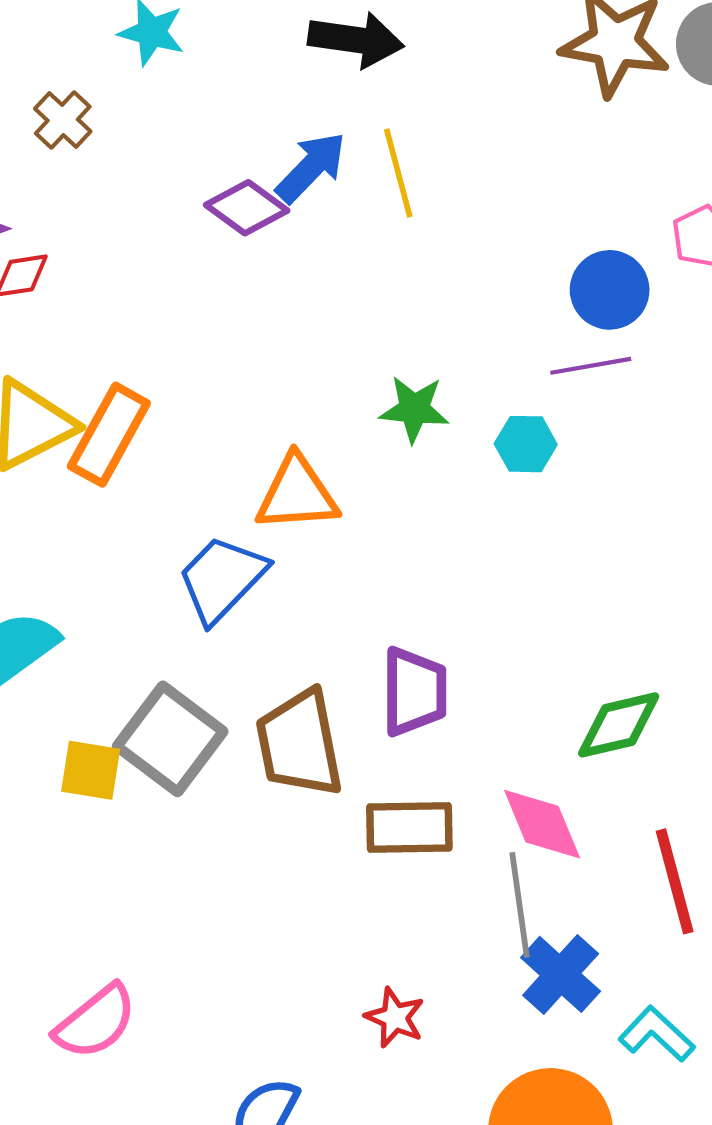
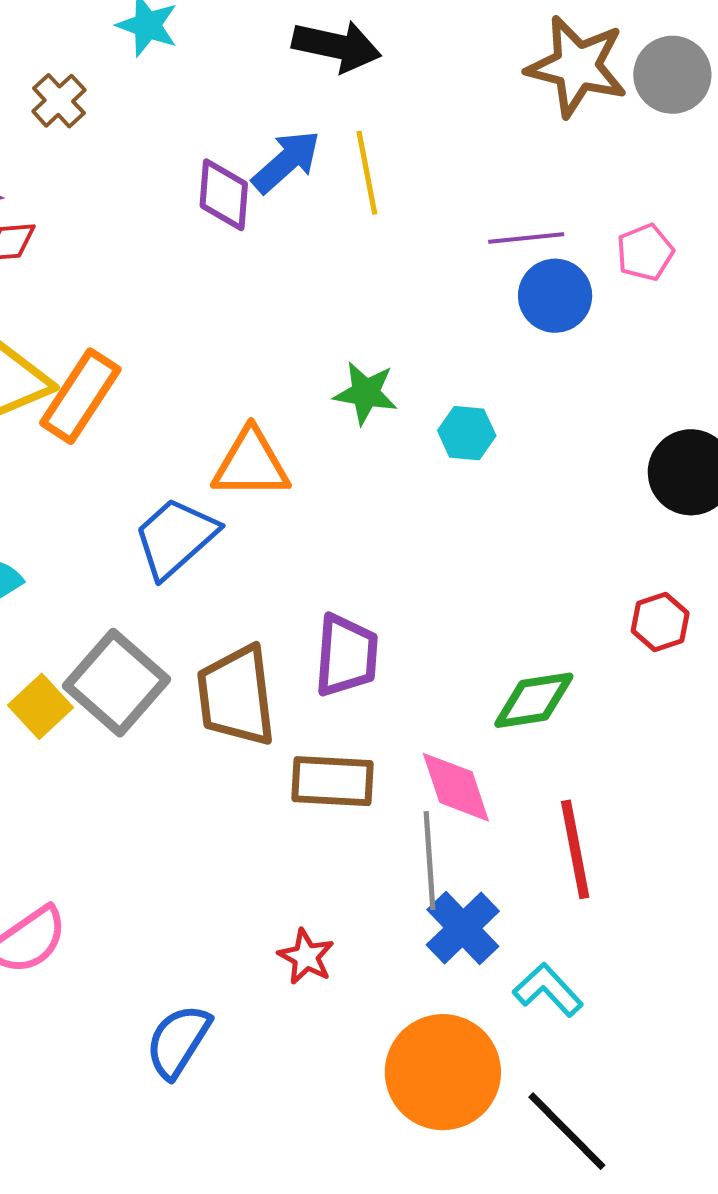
purple diamond: (247, 208) -> (224, 195), turned 54
purple line: (591, 366) -> (526, 238), moved
yellow square: (91, 770) -> (41, 706), turned 34

